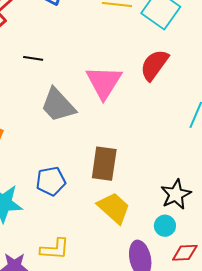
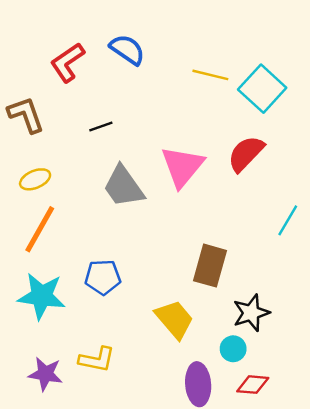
black line: (33, 58) -> (101, 127), turned -36
brown rectangle: (104, 164) -> (210, 266), moved

